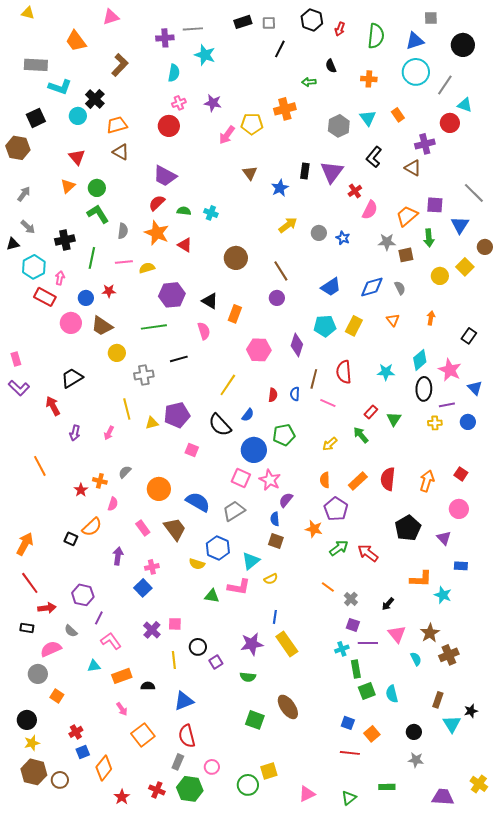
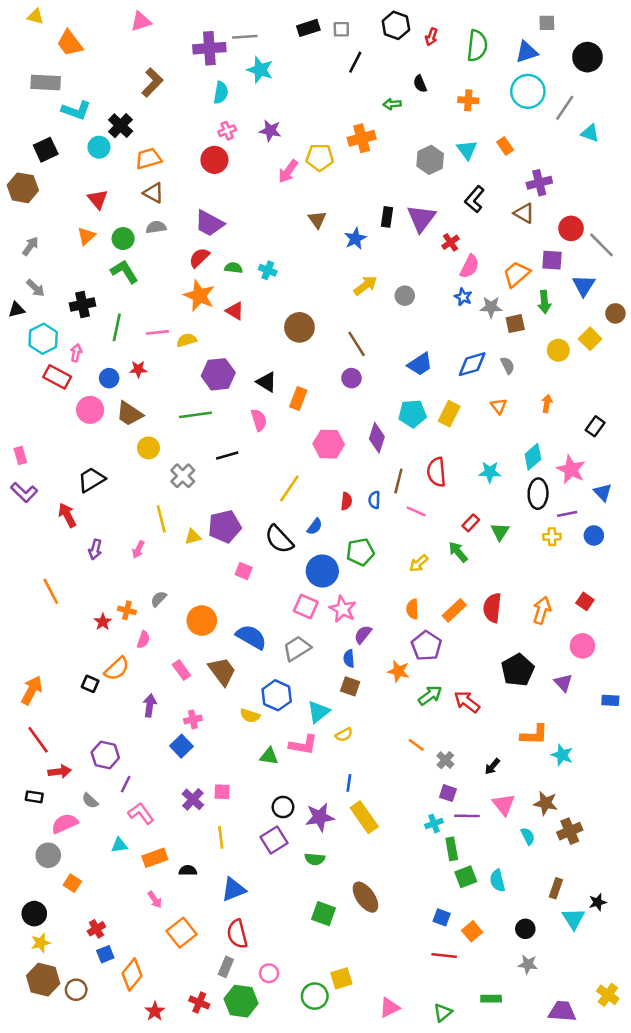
purple cross: (165, 38) -> (209, 48), size x1.4
orange trapezoid: (76, 41) -> (70, 43), moved
red circle: (450, 123) -> (571, 228), moved
gray semicircle: (123, 231) -> (156, 227), moved, turned -105
blue star: (343, 238) -> (463, 297), moved
gray cross: (144, 375) -> (183, 476), turned -36
blue rectangle: (461, 566) -> (610, 700), moved
brown star: (430, 633) -> (546, 803), turned -30
black circle: (198, 647) -> (283, 807), moved
purple square: (216, 662) -> (274, 840), size x1.5

